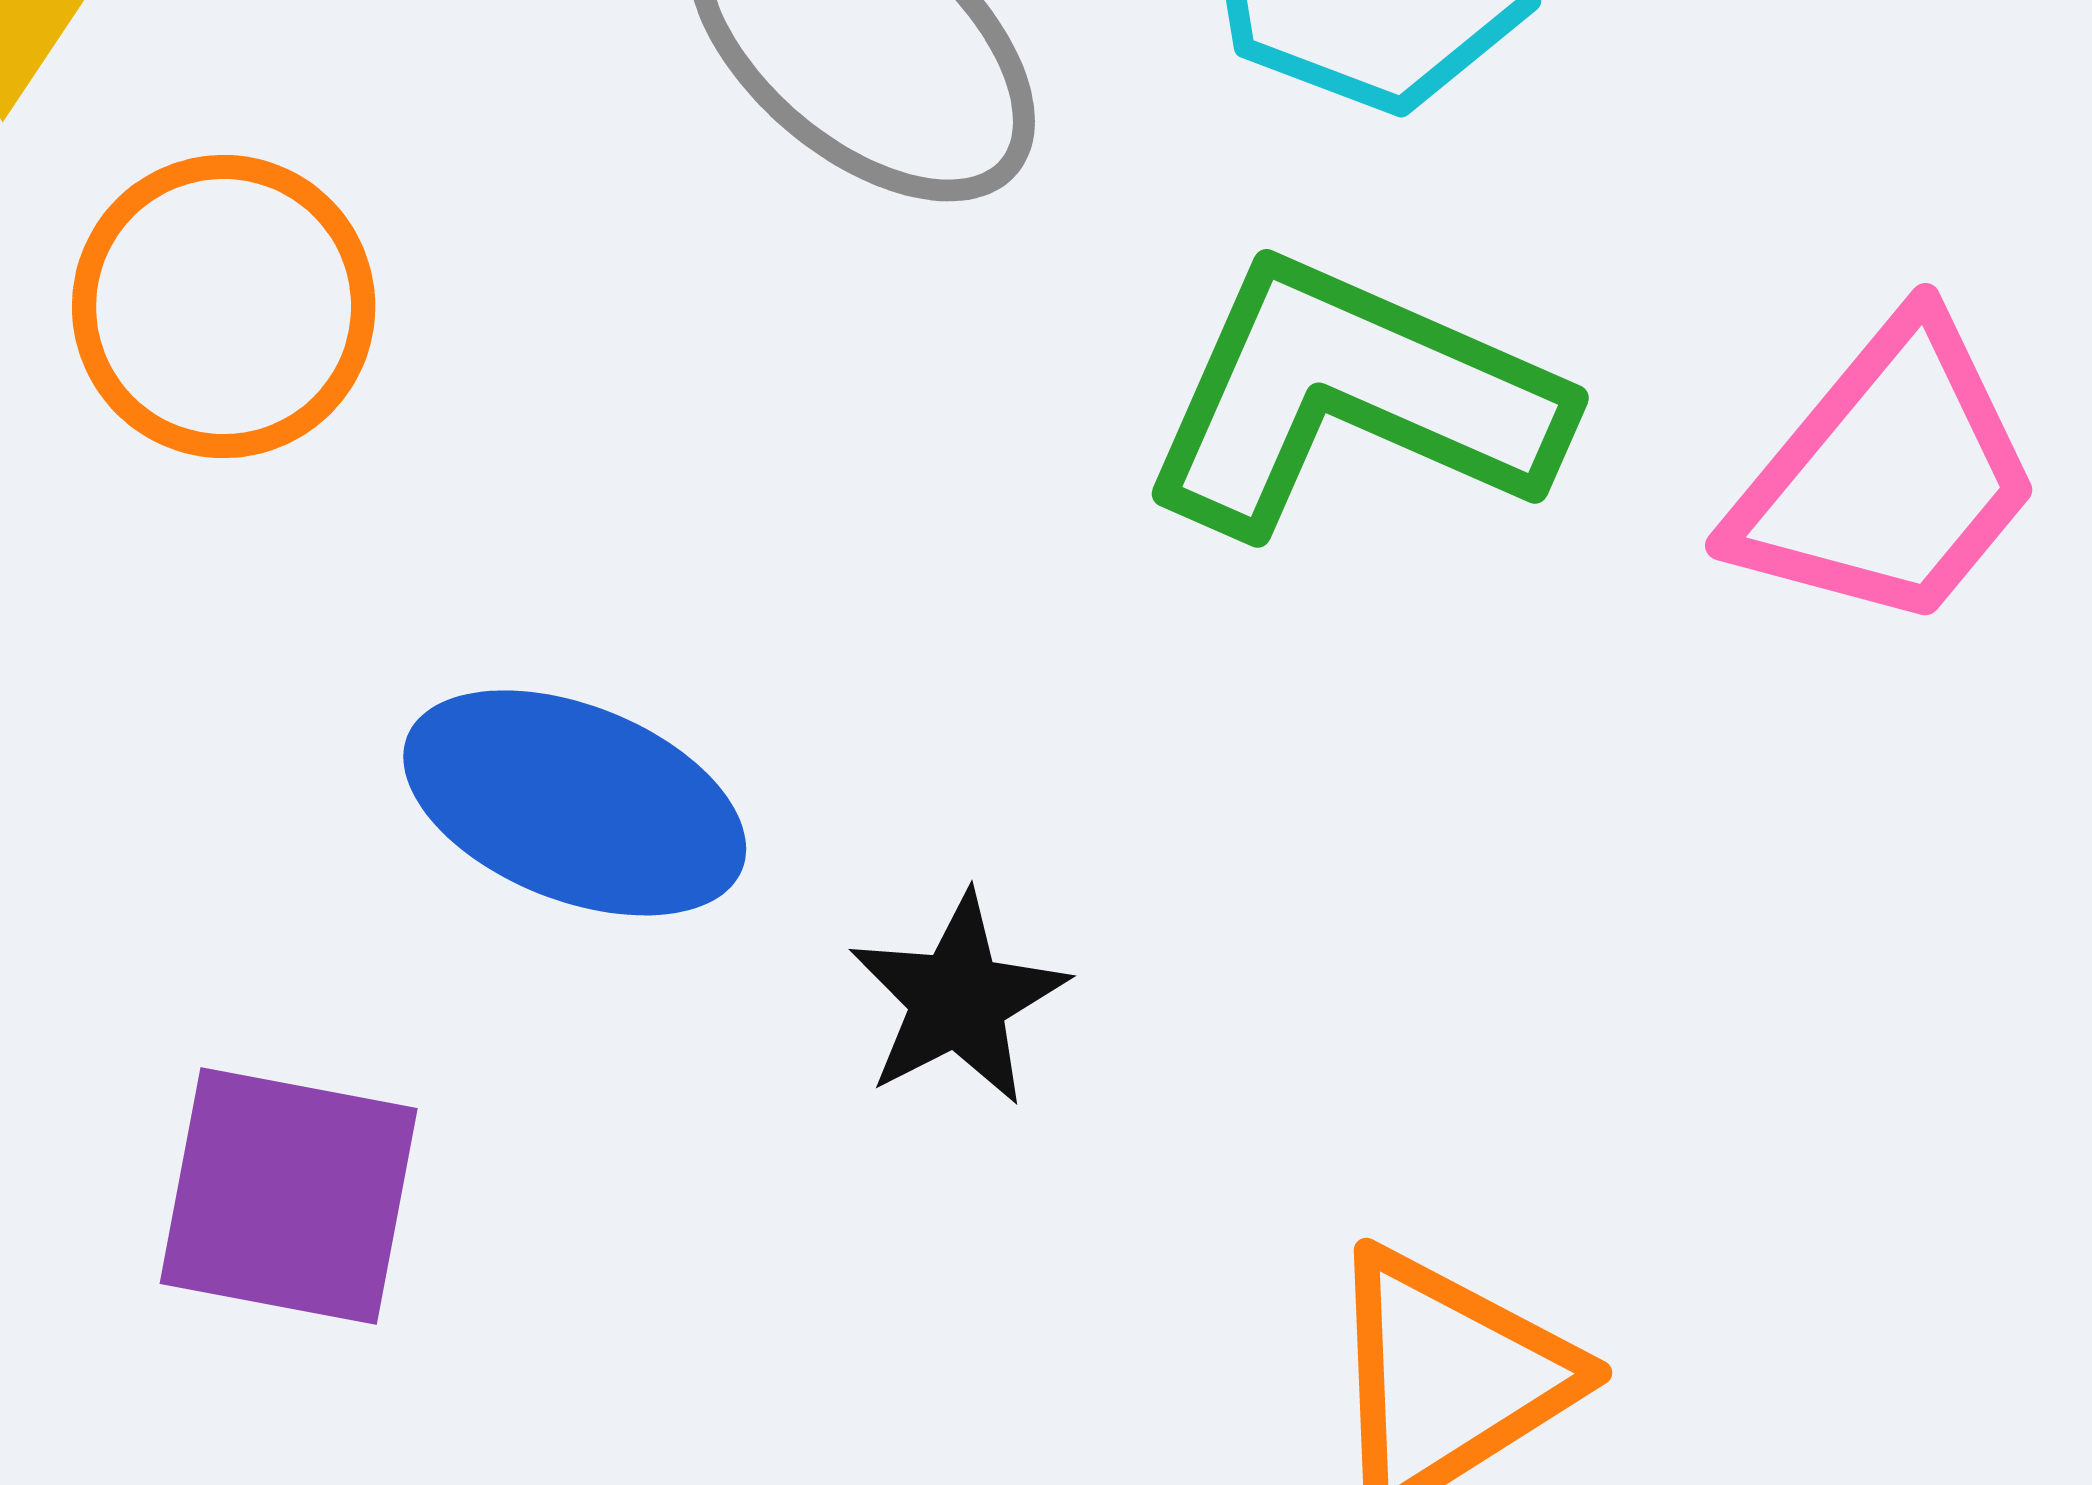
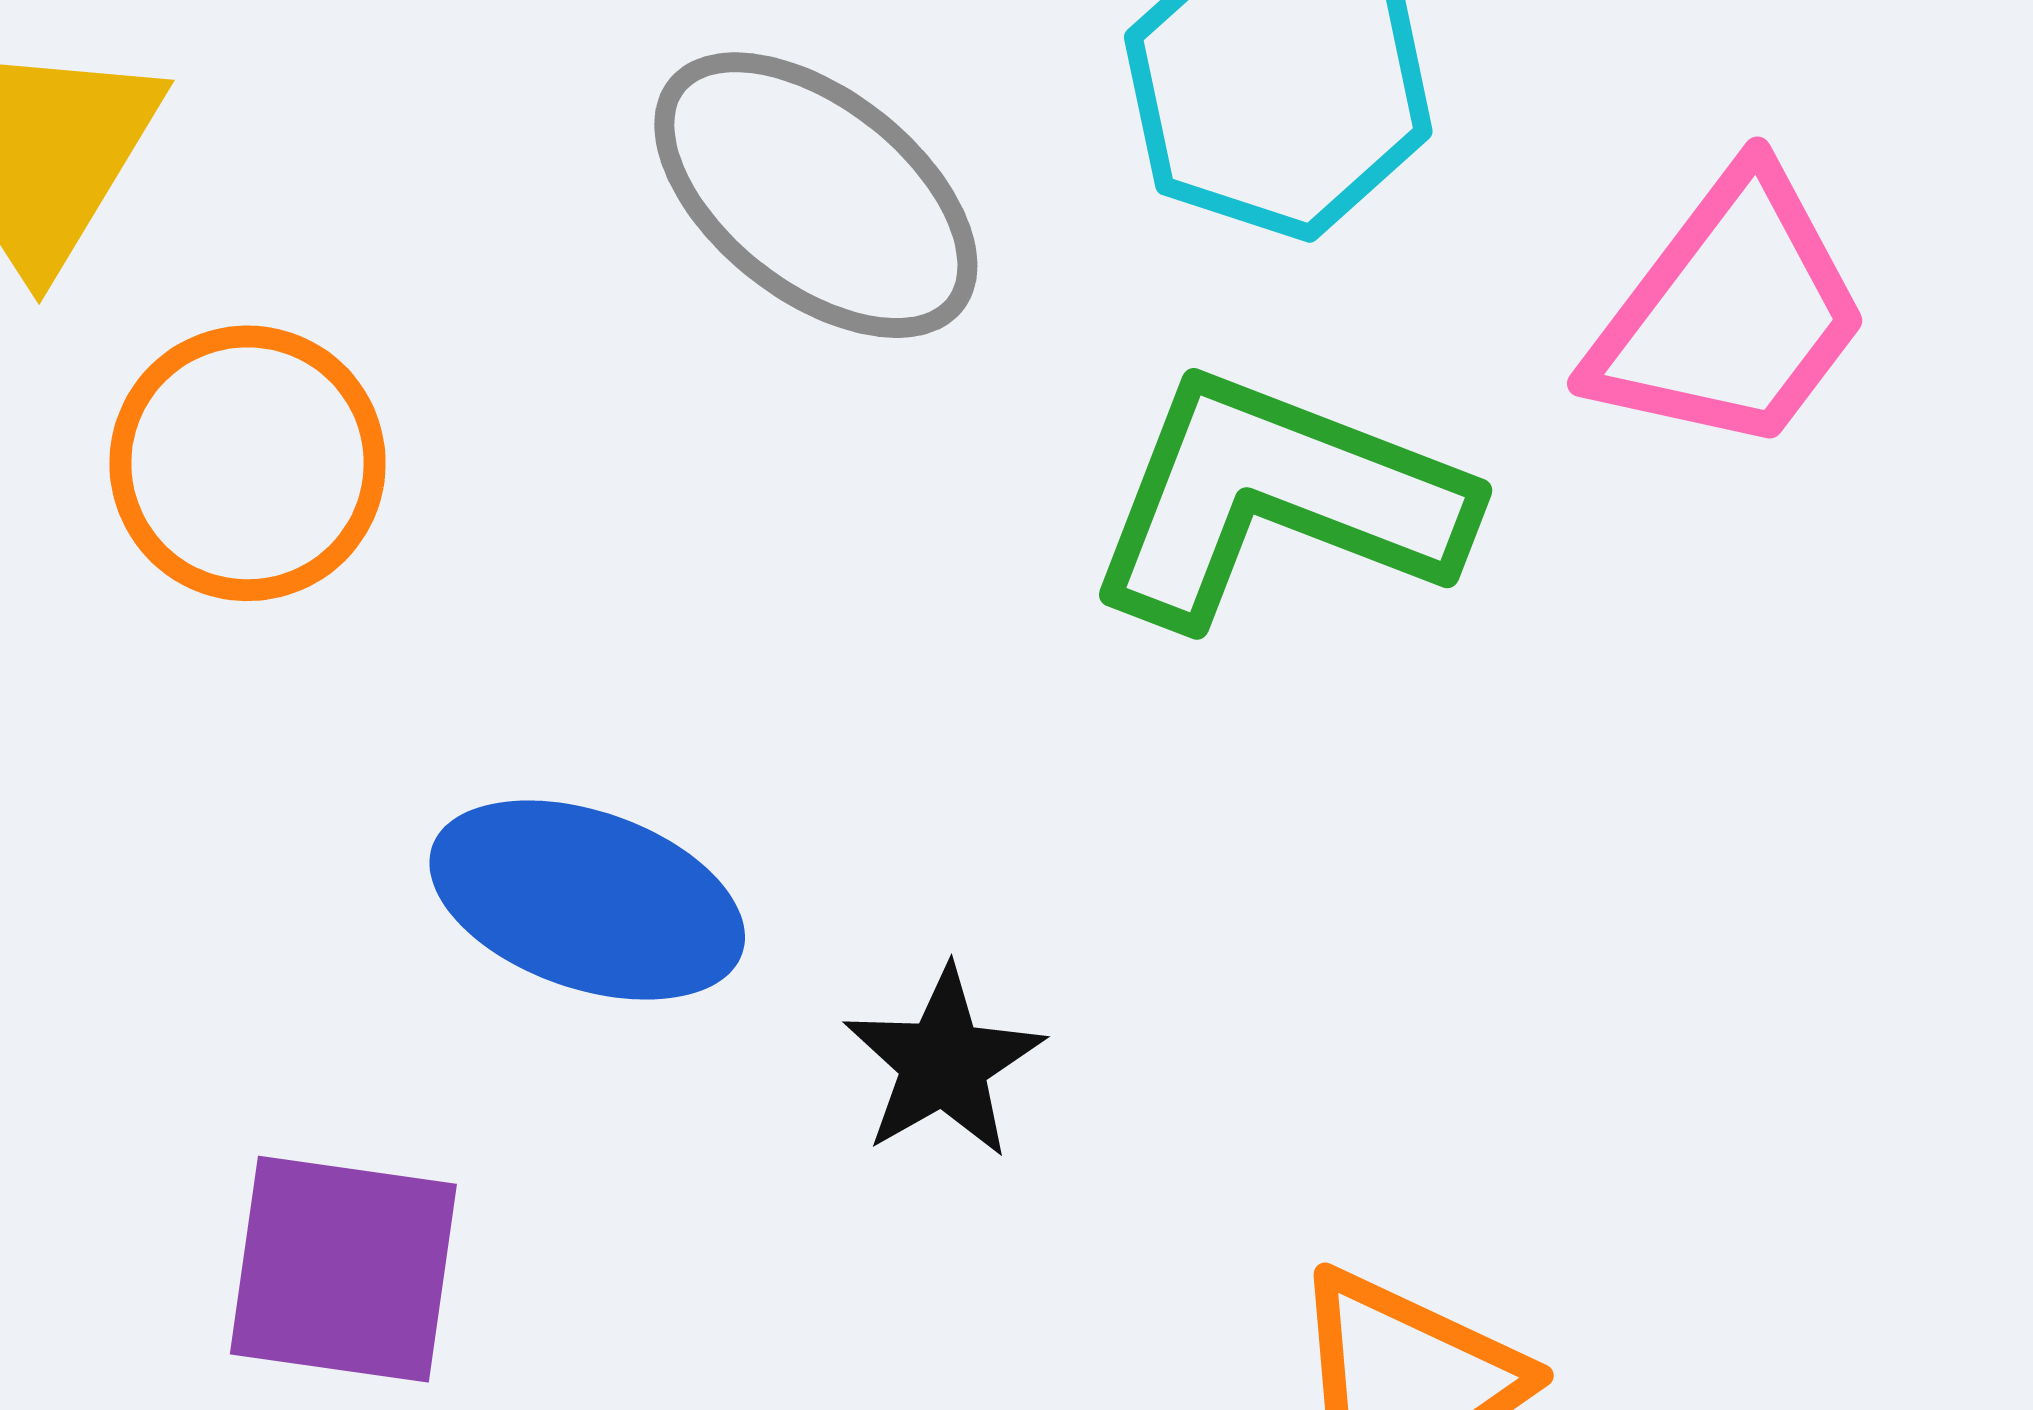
pink trapezoid: (1887, 476) -> (1730, 313), moved

